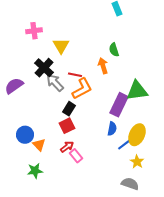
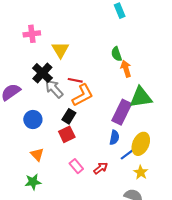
orange arrow: (103, 66) -> (126, 69), moved
blue circle: (25, 135) -> (33, 120), moved
red arrow: (67, 147) -> (101, 168), moved

